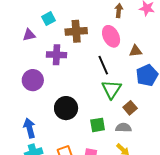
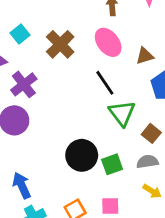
brown cross: (76, 31) -> (60, 44), turned -30
purple cross: (56, 55) -> (24, 84), moved, turned -30
black circle: (66, 108) -> (82, 155), moved

